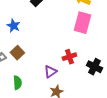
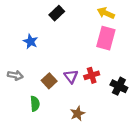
brown square: (17, 53) -> (49, 81), moved
purple triangle: (50, 72) -> (71, 76), moved, turned -32

